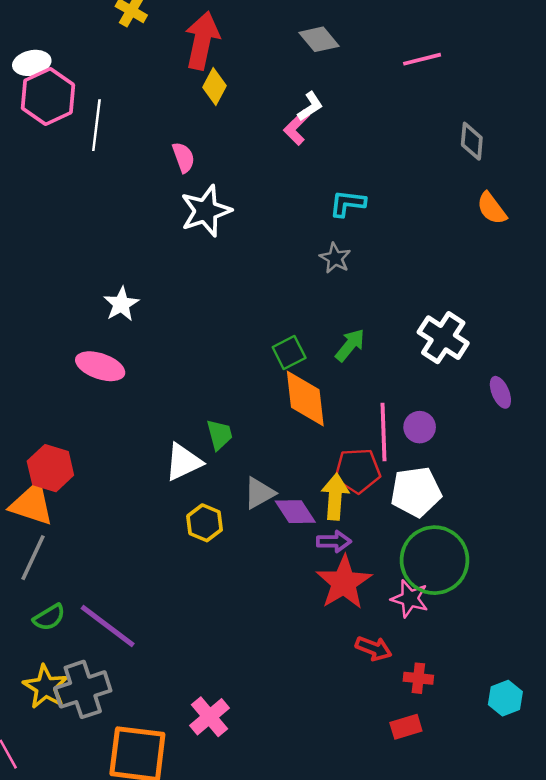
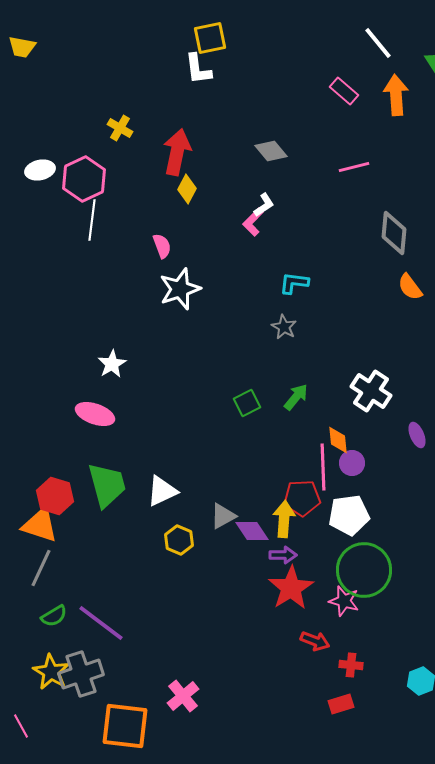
pink hexagon: (48, 96) -> (84, 179), moved
gray diamond: (472, 141) -> (394, 233), size x1.4
orange diamond: (305, 399) -> (338, 440), moved, size x0.6
green trapezoid: (219, 435) -> (107, 485), moved, size x1.8

